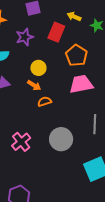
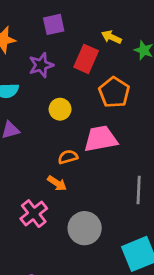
pink trapezoid: (81, 84) -> (101, 139), moved
orange arrow: (34, 85) -> (57, 183), moved
gray circle: (61, 139) -> (85, 228), moved

